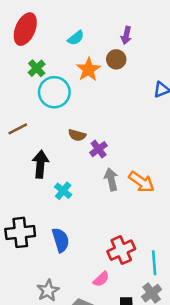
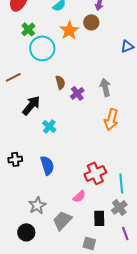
brown semicircle: (77, 135) -> (60, 82), turned -120
black arrow: (40, 164) -> (31, 105), turned 35
gray arrow: (111, 179) -> (105, 87), moved
orange arrow: (141, 182) -> (111, 119), turned 70
black cross: (20, 232) -> (15, 159), size x0.6

